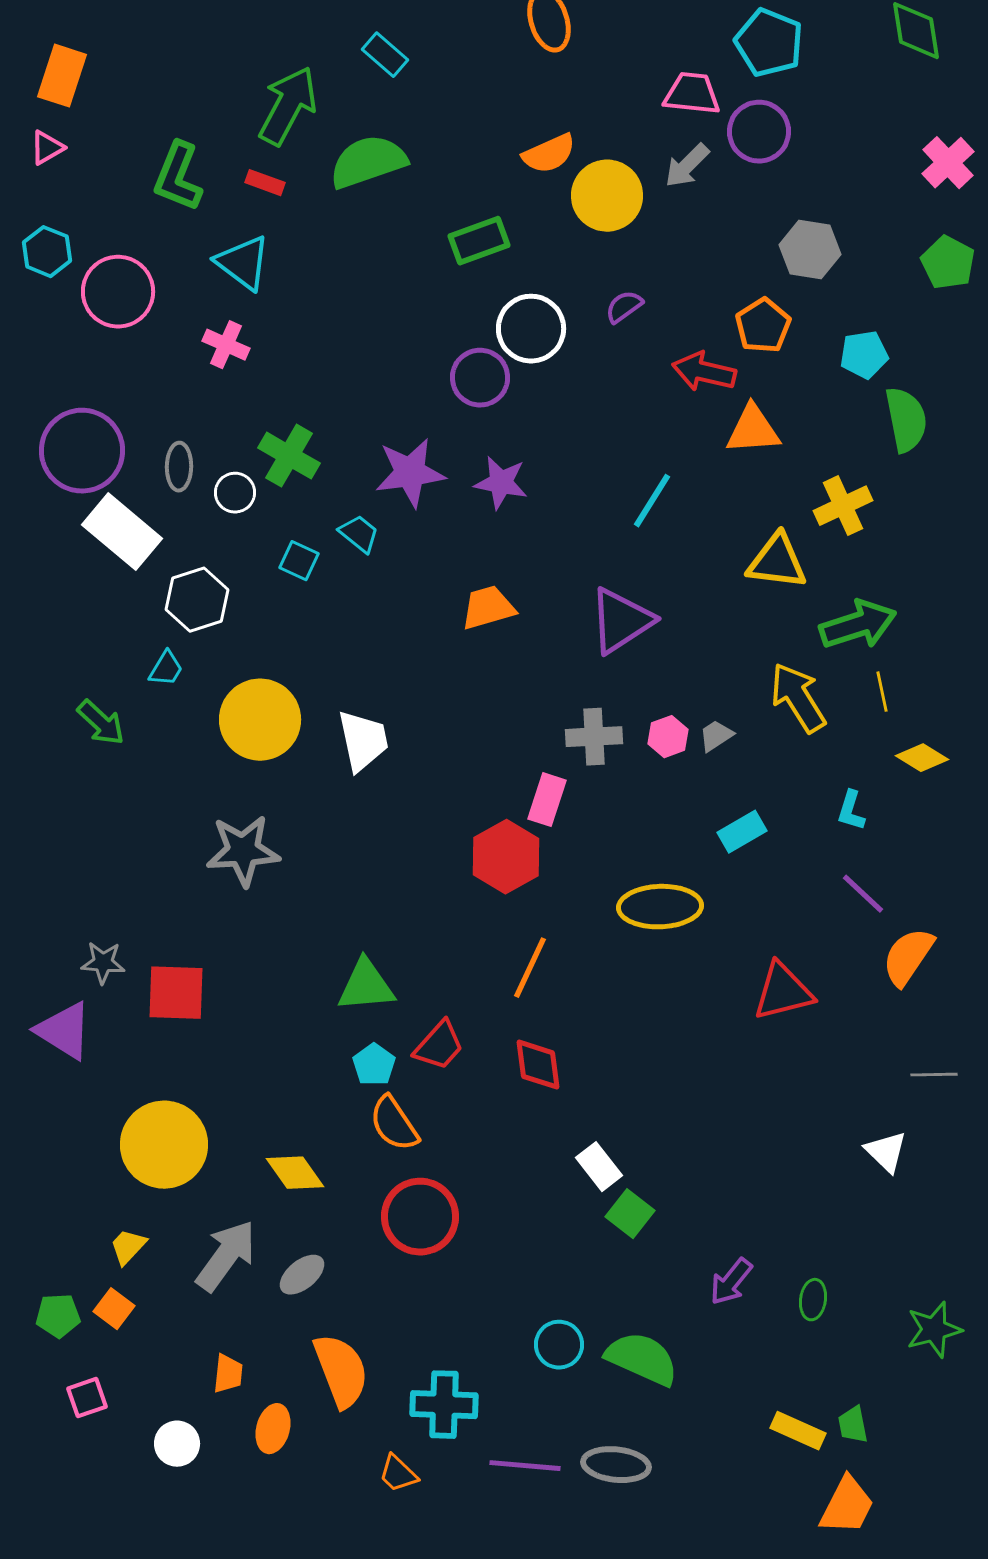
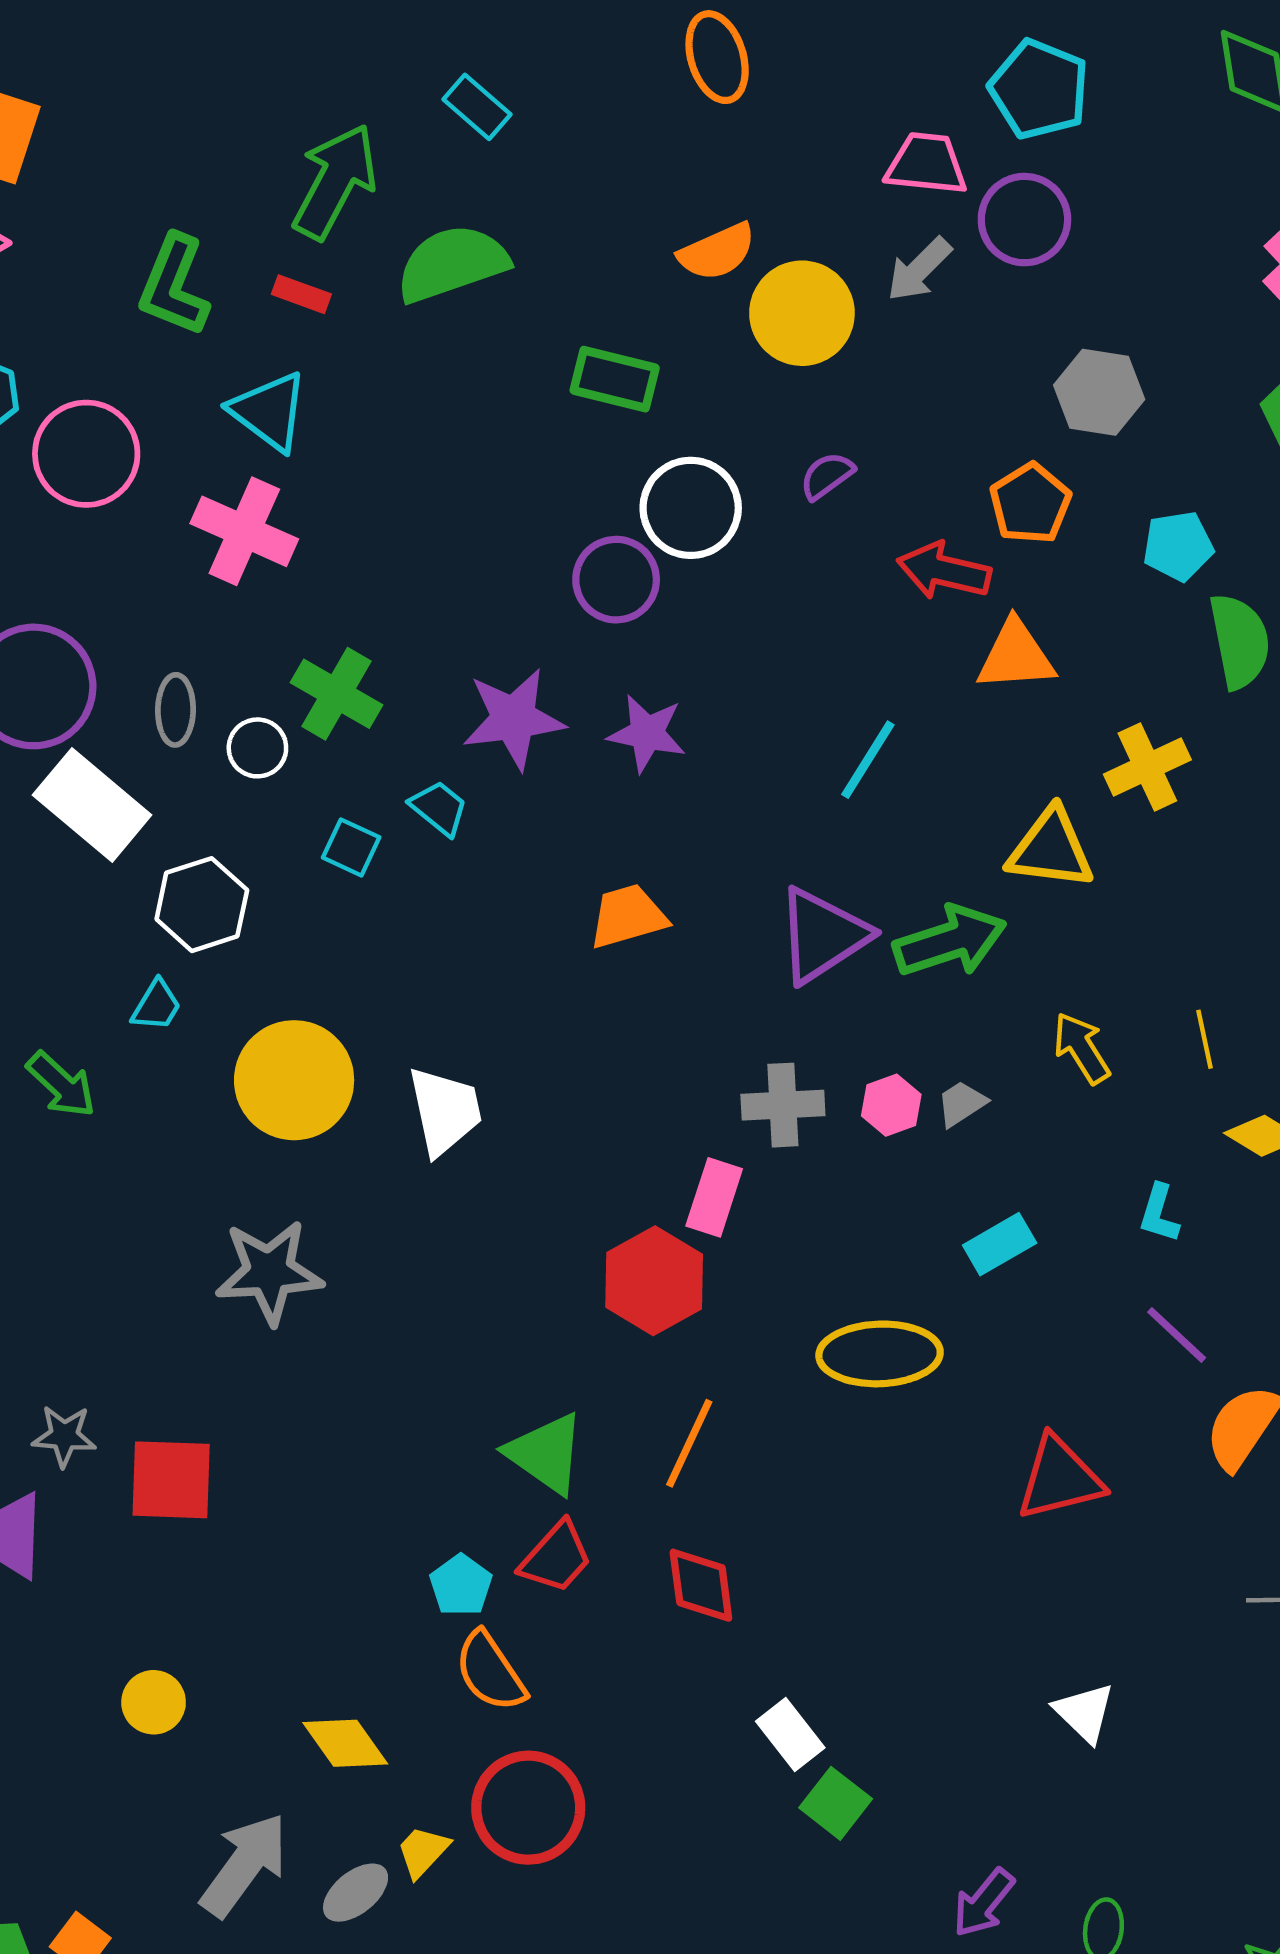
green rectangle: (479, 241) -> (615, 379), turned 34
pink cross: (226, 345) -> (244, 531), size x1.5
green arrow: (858, 625) -> (950, 941), moved
yellow arrow: (798, 698) -> (1082, 1048), size x0.7
green triangle: (366, 986) -> (546, 1453), moved, turned 40
yellow circle: (164, 1145) -> (154, 1702), size x0.5
white triangle: (886, 1152) -> (1084, 1713), moved
yellow trapezoid: (128, 1247) -> (423, 1852), moved

